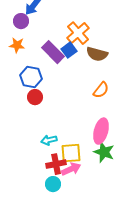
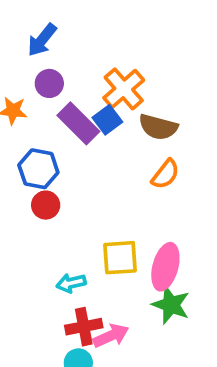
purple circle: (21, 21) -> (49, 83), moved
orange semicircle: (101, 90) -> (165, 174), moved
yellow square: (71, 153) -> (120, 258), moved

